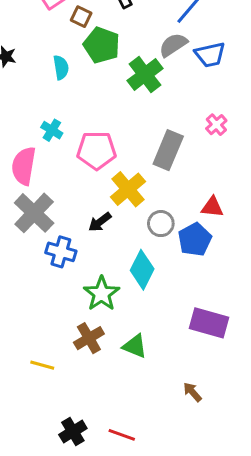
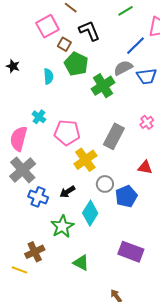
red triangle: (212, 207) -> (145, 167), moved
black arrow: (100, 222) -> (67, 192), moved
brown cross: (89, 338) -> (35, 252), moved

